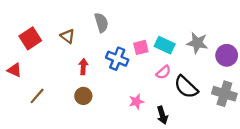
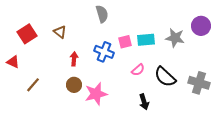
gray semicircle: (101, 23) -> (102, 14), moved
cyan rectangle: (165, 45) -> (146, 40), turned -30
purple circle: (227, 55) -> (201, 26), moved
pink semicircle: (163, 72) -> (138, 70), moved
pink star: (136, 102) -> (96, 94), moved, size x1.6

